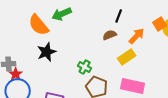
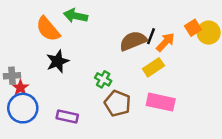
green arrow: (62, 14) -> (76, 16), turned 36
black line: (119, 16) -> (151, 36), moved
brown semicircle: (110, 35) -> (133, 41), size x1.6

